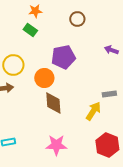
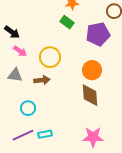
purple pentagon: (63, 57) -> (98, 34), moved
orange circle: (44, 78) -> (92, 70), moved

